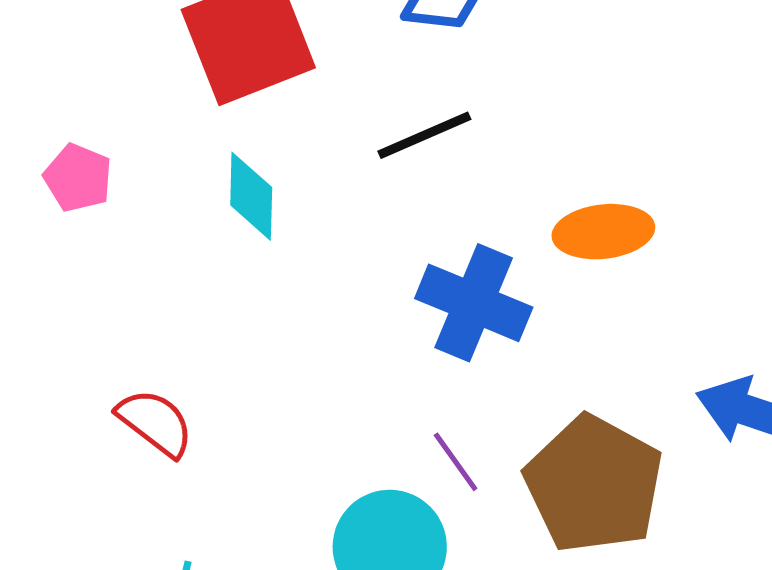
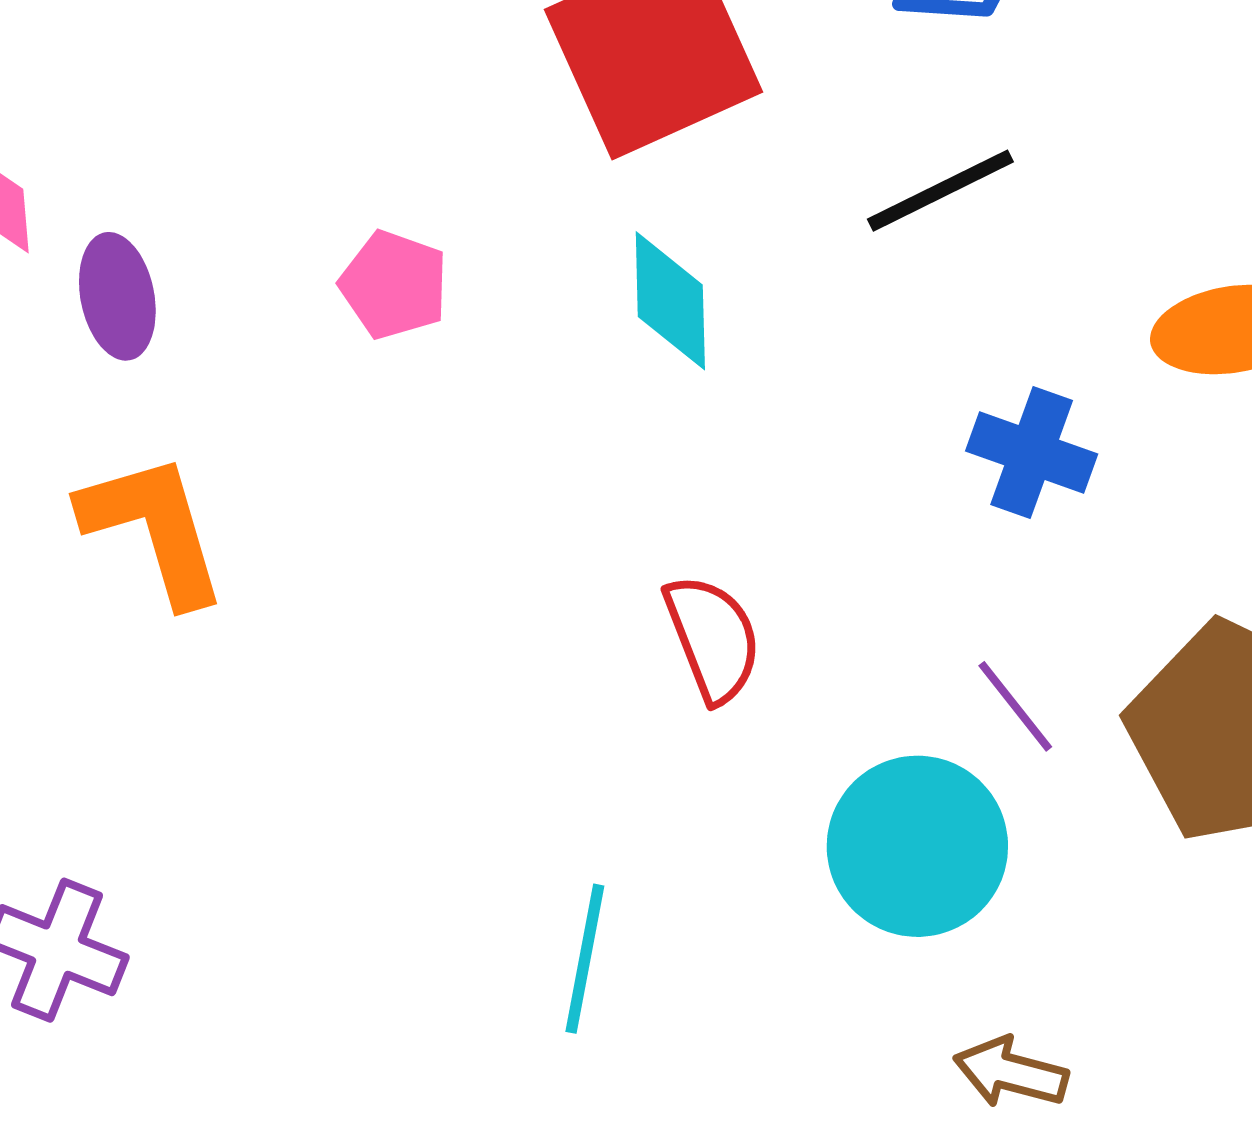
blue cross: (474, 303) -> (1032, 452), size x0.7
red semicircle: (155, 423) -> (713, 638), moved, turned 34

